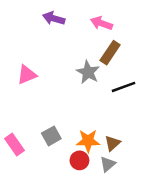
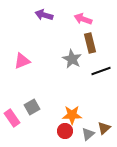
brown rectangle: (110, 53) -> (90, 43), turned -48
gray square: (51, 136) -> (32, 107), moved
brown triangle: (113, 143) -> (104, 128), moved

